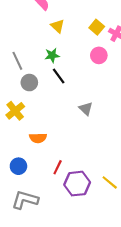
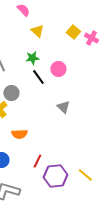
pink circle: (99, 55) -> (58, 69), moved
gray circle: (29, 83) -> (11, 93), moved

